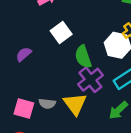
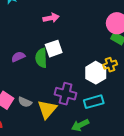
green semicircle: (83, 57) -> (41, 58), moved
purple cross: (90, 80) -> (65, 94), turned 35

